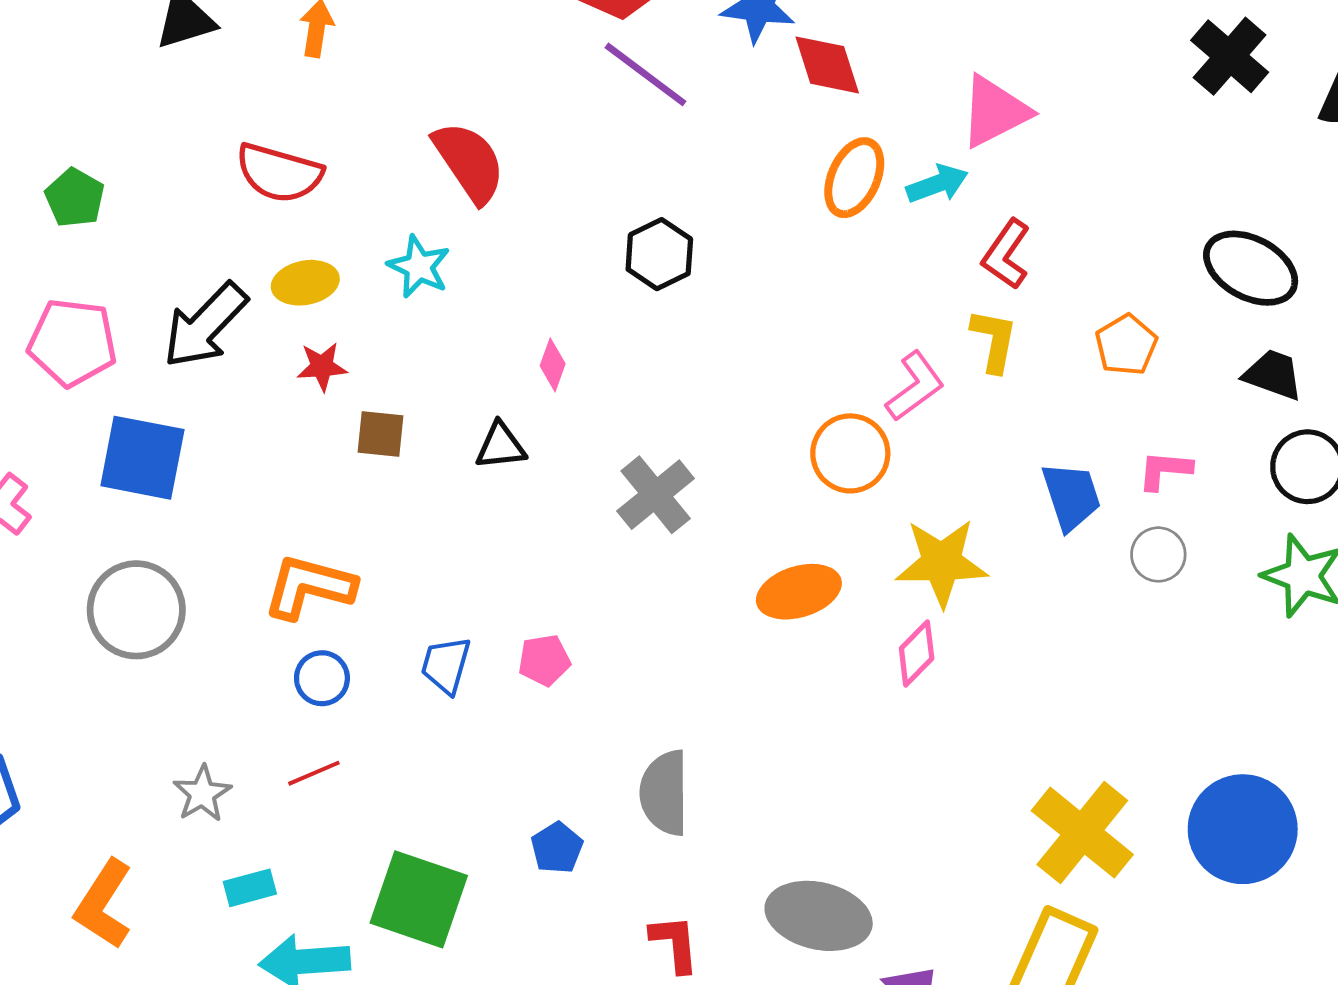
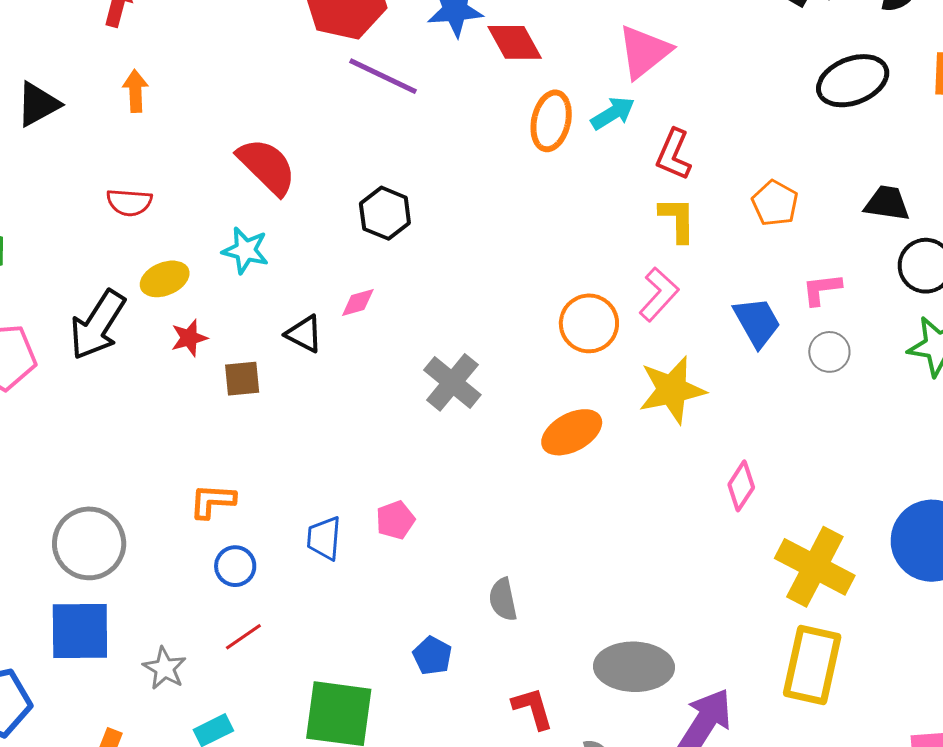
red semicircle: (279, 173) -> (129, 202), size x0.7
black hexagon: (659, 254) -> (385, 213), moved
black ellipse: (1251, 268) -> (853, 81), moved, turned -38
pink diamond: (553, 365) -> (358, 302), turned 66
pink L-shape: (915, 386) -> (659, 294), moved
black triangle: (501, 446) -> (304, 334), moved, turned 45
blue square: (142, 458) -> (80, 631), moved
orange L-shape: (309, 587) -> (212, 501), size x0.7
pink diamond: (917, 653) -> (741, 486), moved
gray semicircle: (664, 793) -> (503, 599), size x0.7

